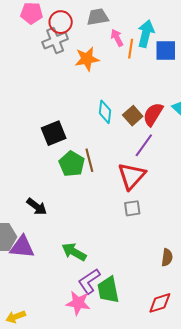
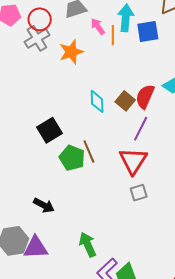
green arrow: (74, 252) -> (88, 245), turned 45

